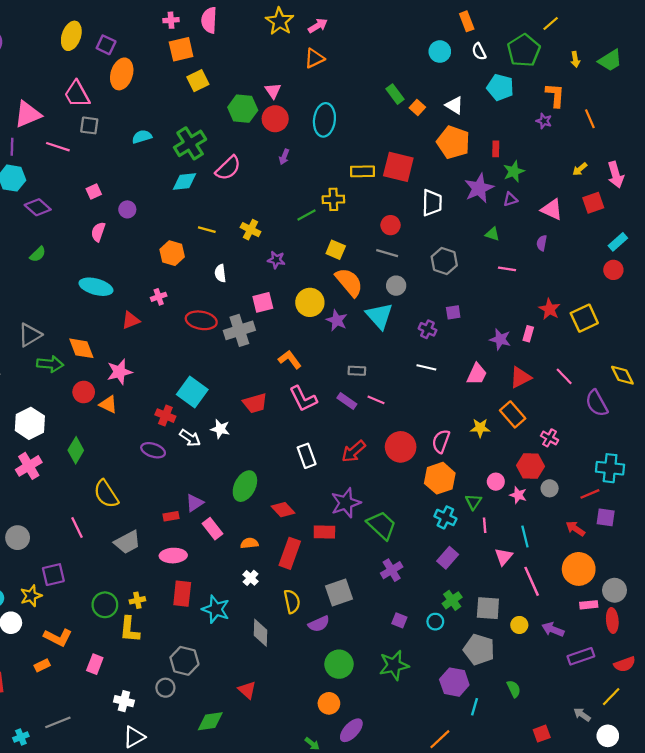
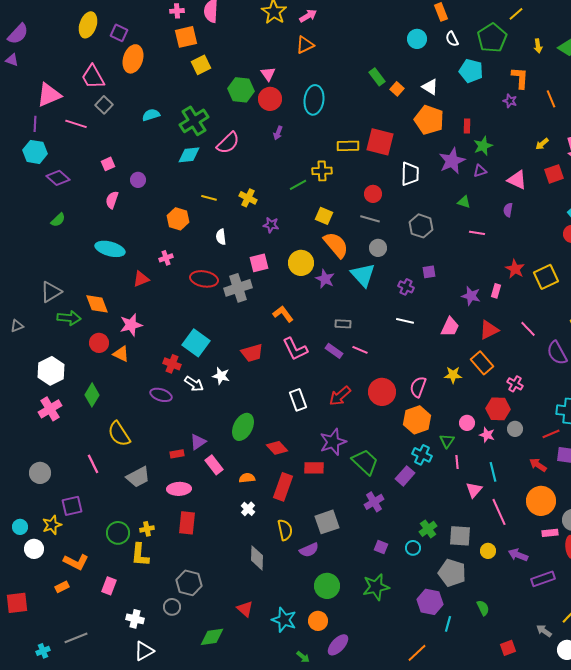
gray square: (89, 125) -> (104, 105), turned 36
purple rectangle: (448, 558) -> (405, 476), moved
cyan star: (216, 609) -> (284, 620), moved

